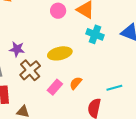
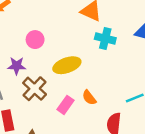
pink circle: (58, 11) -> (35, 40), moved
orange semicircle: (76, 83) -> (89, 98), turned -72

